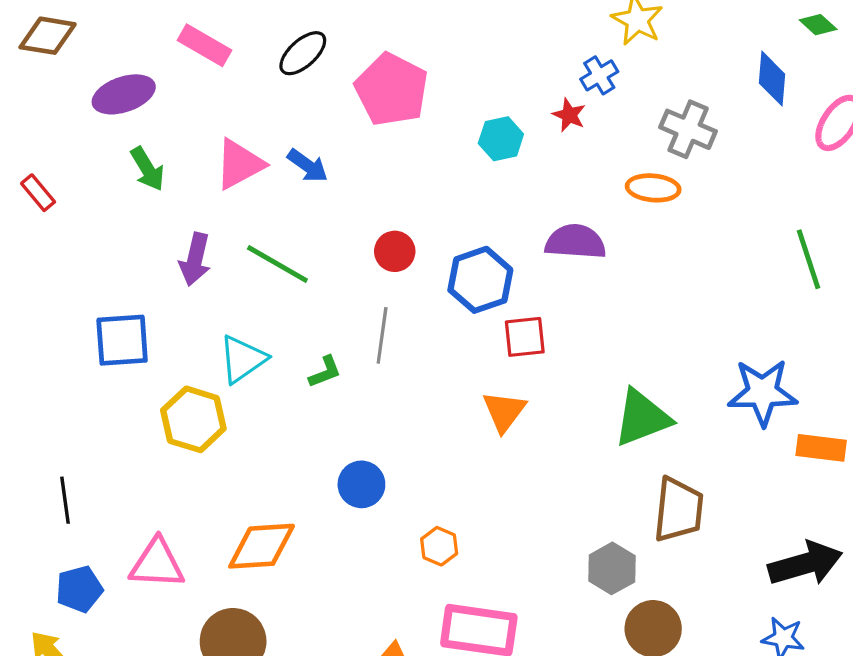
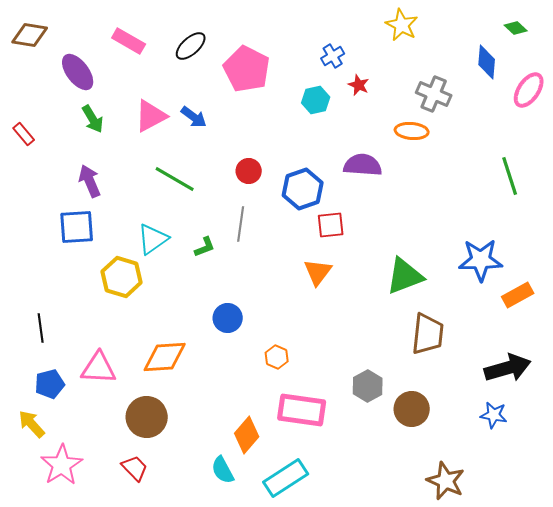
blue cross: (599, 75) -> (333, 56), moved
purple ellipse: (124, 94) -> (78, 72), turned 72
purple arrow: (195, 259) -> (90, 181), moved, turned 144
orange rectangle: (821, 448) -> (518, 295), turned -36
gray hexagon: (612, 568) -> (368, 386), moved

